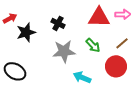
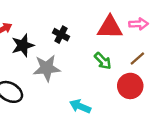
gray star: (64, 51) -> (47, 68), moved
cyan arrow: (82, 77) -> (80, 106), moved

